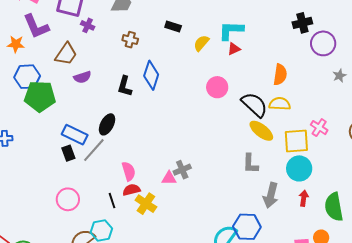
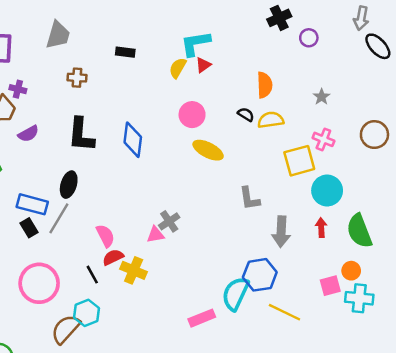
purple cross: (88, 25) -> (18, 89), moved
yellow semicircle: (201, 43) -> (178, 68), moved
purple circle: (323, 43) -> (309, 38), size x0.6
blue diamond: (151, 75) -> (133, 140), moved
gray star: (339, 76) -> (322, 97), moved
black L-shape: (125, 86) -> (81, 135), size x1.4
black semicircle: (254, 105) -> (246, 114), moved, size x0.5
yellow ellipse: (261, 131) -> (208, 150), moved
cyan circle: (299, 168) -> (327, 190), moved
pink circle: (68, 199) -> (39, 283), size x1.4

